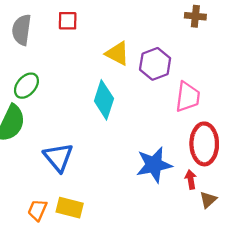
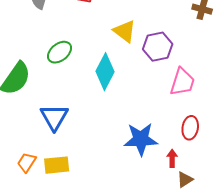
green ellipse: (26, 86) -> (60, 52), moved
red ellipse: (204, 144) -> (190, 128), size x0.6
yellow rectangle: (70, 208) -> (57, 165), turned -30

